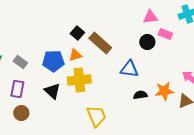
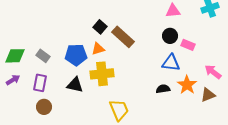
pink rectangle: (165, 34) -> (188, 45), moved
blue triangle: (129, 69) -> (171, 63), moved
black triangle: (52, 91) -> (75, 85), turned -30
orange star: (164, 91) -> (187, 85), turned -30

